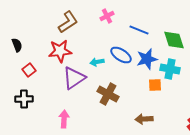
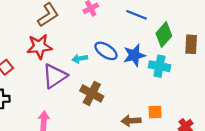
blue line: (139, 30) -> (137, 15), moved
green diamond: (174, 40) -> (164, 35), turned 60
orange square: (155, 85) -> (155, 112), moved

